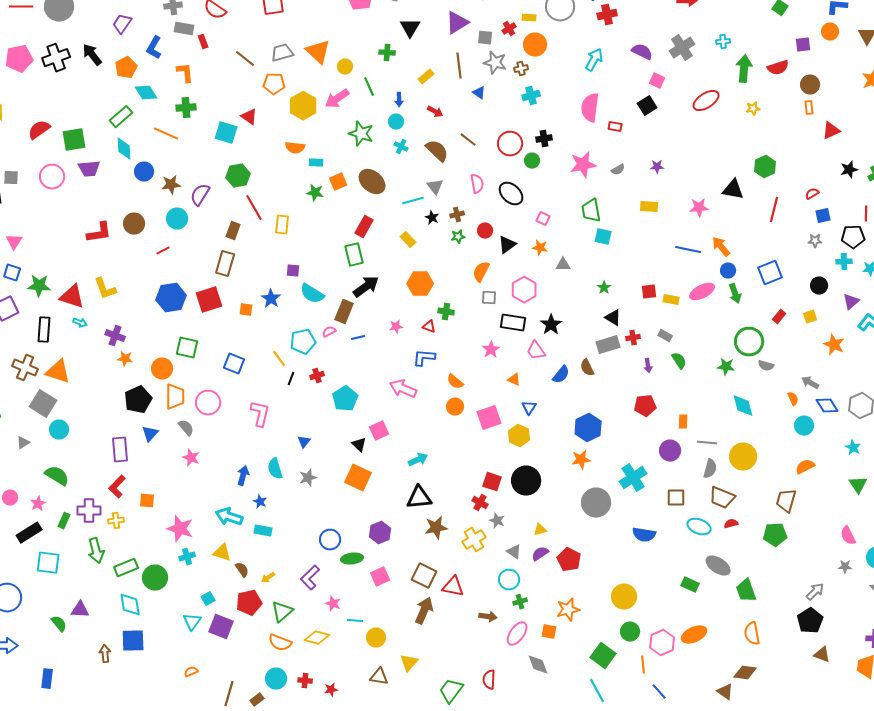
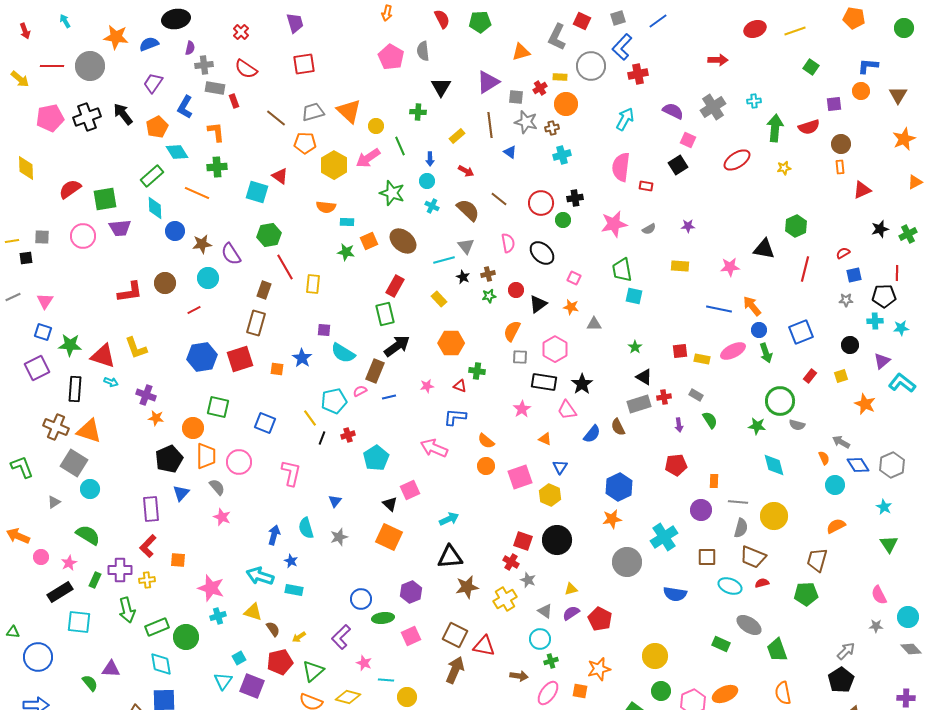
purple semicircle: (200, 195) -> (231, 254), turned -65

